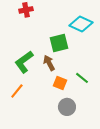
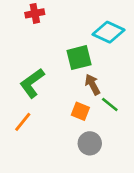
brown arrow: (49, 63) -> (92, 84), moved

